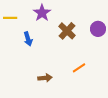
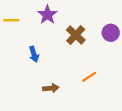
blue arrow: (28, 39) -> (34, 54), moved

